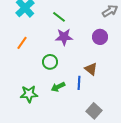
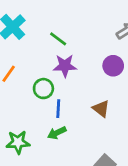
green circle: (50, 62) -> (43, 89), moved
blue line: (79, 83) -> (58, 109), moved

